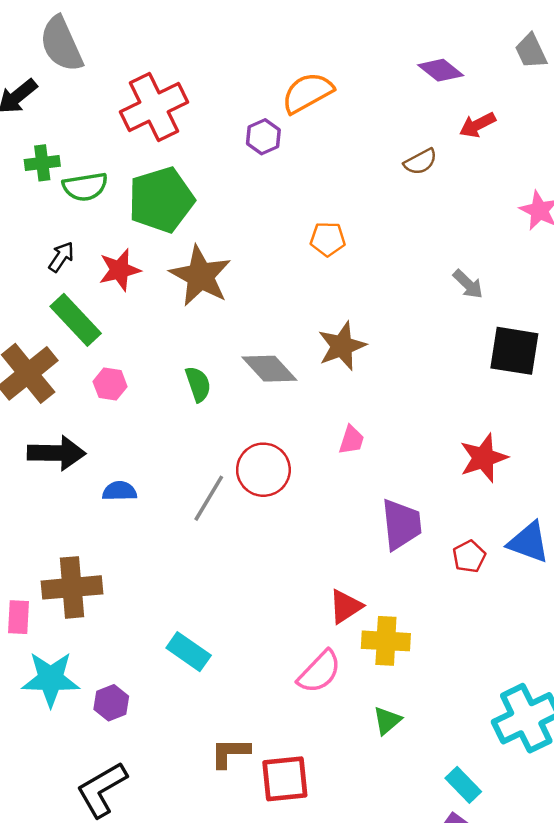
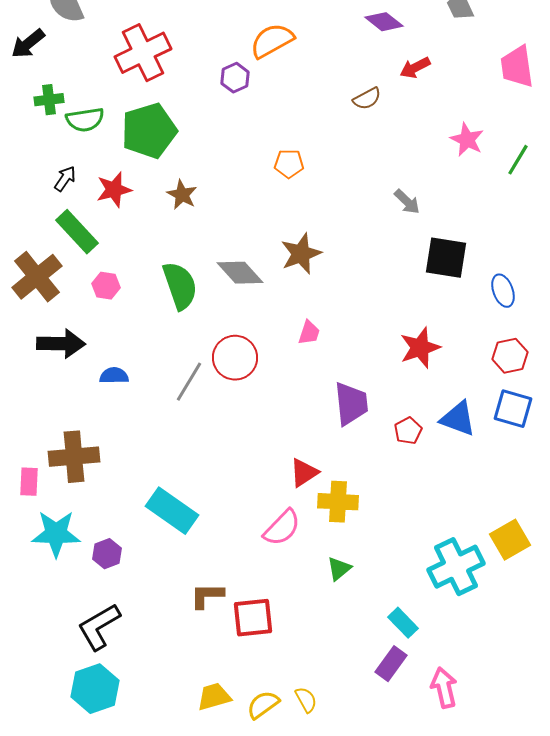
brown star: (200, 276) -> (182, 195), size x0.6
green semicircle: (198, 384) -> (180, 286), size x1.6
cyan rectangle: (189, 652) -> (172, 511), size x1.4

